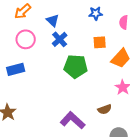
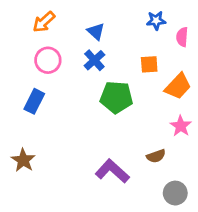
blue star: (96, 13) -> (156, 21), moved
blue triangle: (53, 20) -> (96, 31), moved
blue rectangle: (16, 69) -> (34, 101), turned -48

